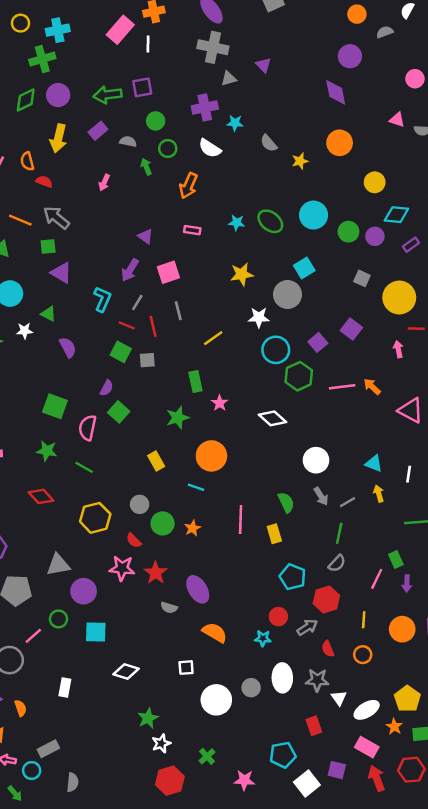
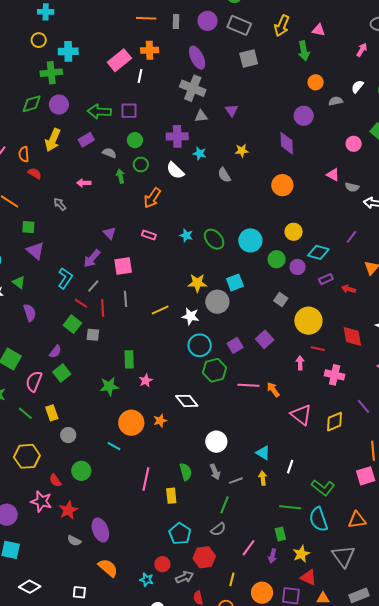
yellow star: (300, 161) -> (242, 151), moved
pink arrow: (104, 182) -> (84, 183), turned 56
yellow circle: (375, 182) -> (294, 232), moved
gray arrow: (56, 218) -> (60, 204), moved, size x0.6
yellow star: (242, 274) -> (197, 283), moved
yellow line: (213, 338) -> (160, 310), moved
yellow rectangle: (156, 461) -> (52, 413), moved
gray circle: (140, 504) -> (68, 435), moved
orange star: (193, 528) -> (160, 421), moved
green rectangle: (396, 560) -> (280, 534), moved

